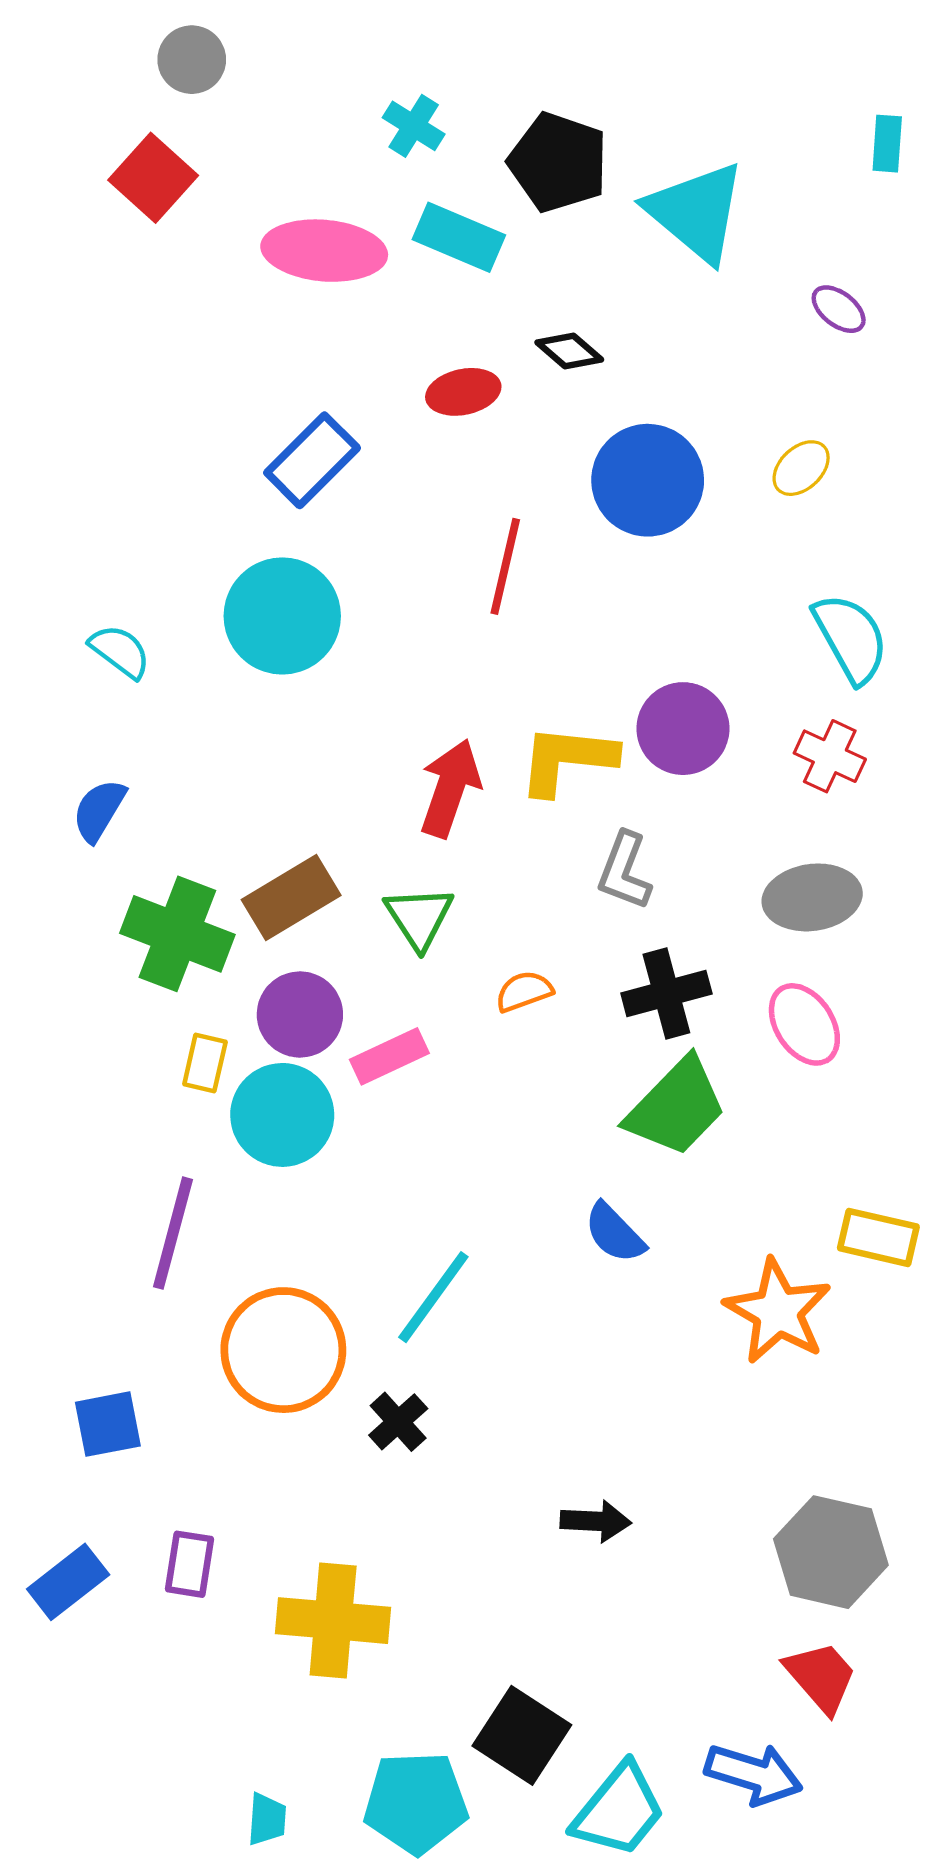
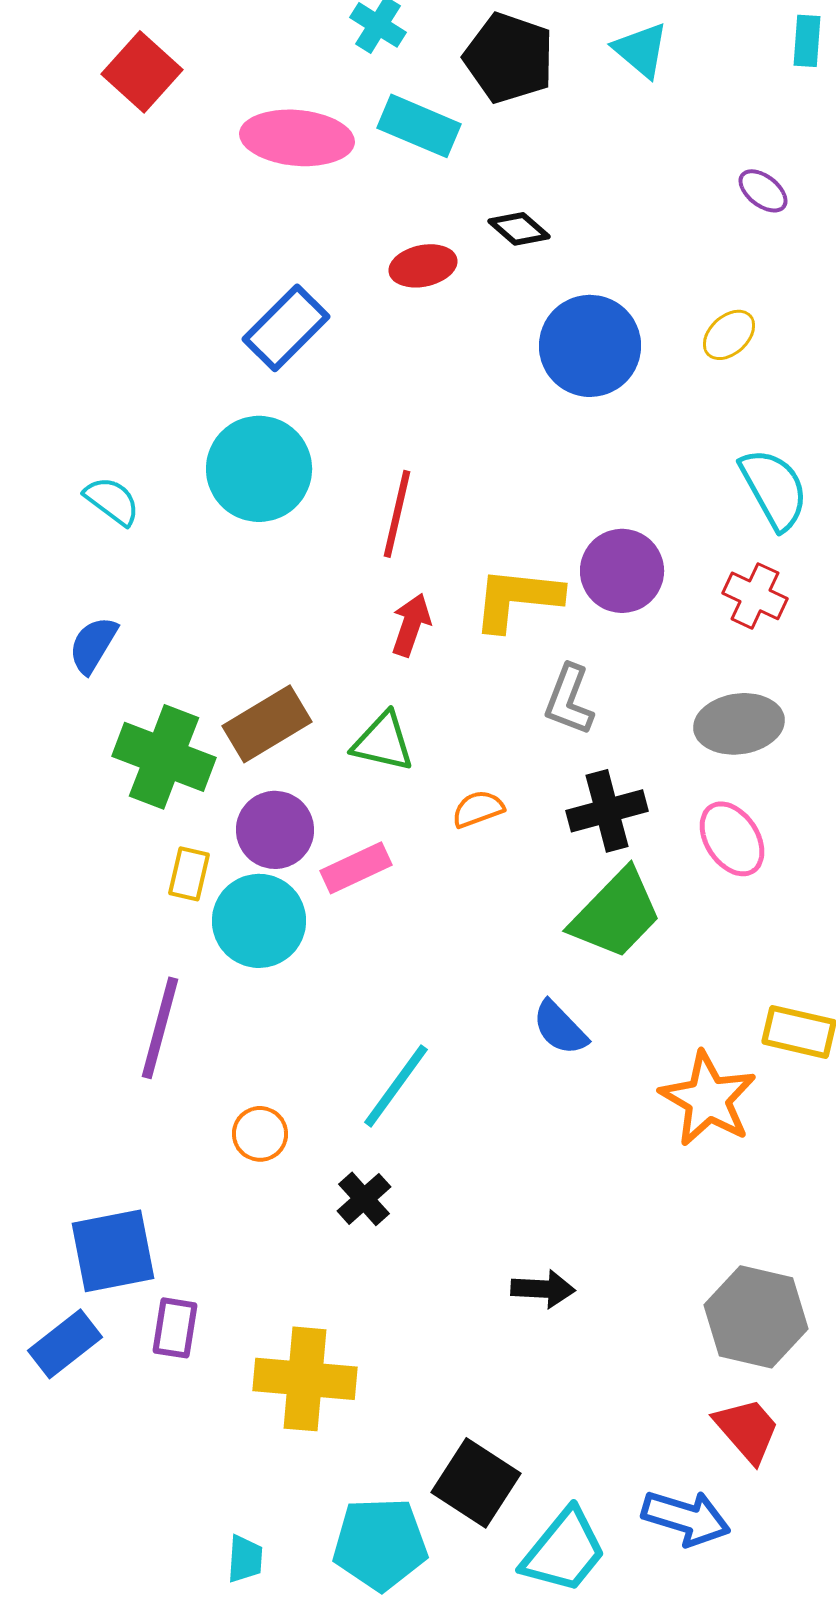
cyan triangle: (696, 212) -> (641, 50), moved, size x0.6
red line: (505, 566) -> (397, 514), moved
red arrow: (450, 788) -> (411, 625), size x0.7
green triangle: (419, 917) -> (383, 742), turned -44
orange circle: (283, 1350) -> (260, 1134), size x0.5
blue square: (108, 1424) -> (113, 1251), moved, size x1.4

